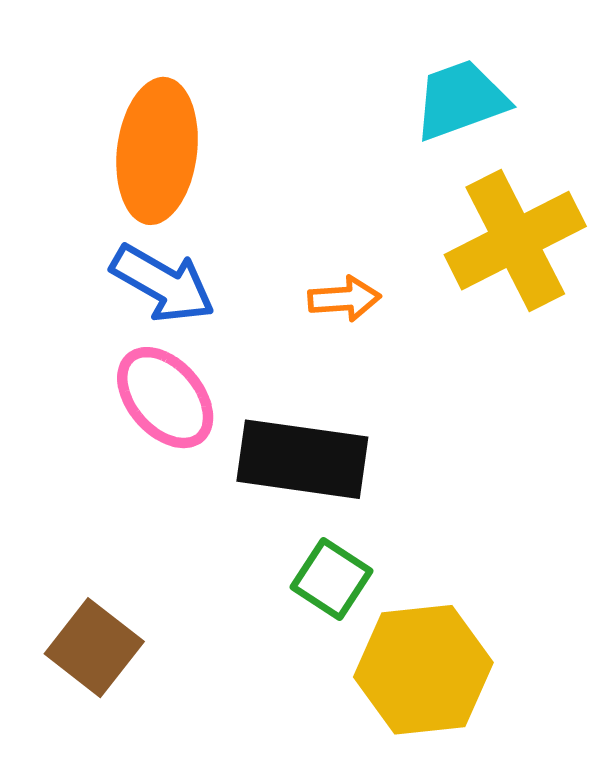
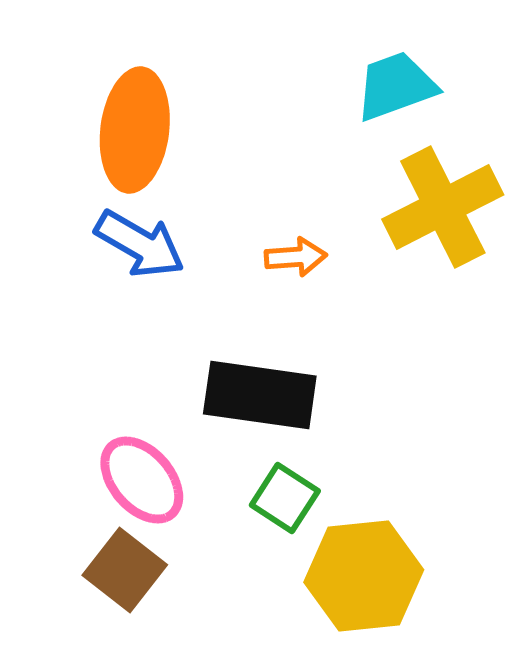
pink ellipse: (165, 398) -> (142, 480), moved
brown square: (94, 648) -> (125, 570), moved

